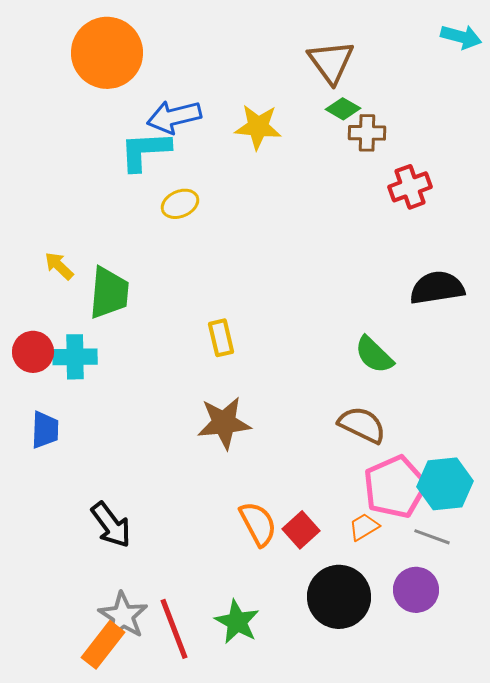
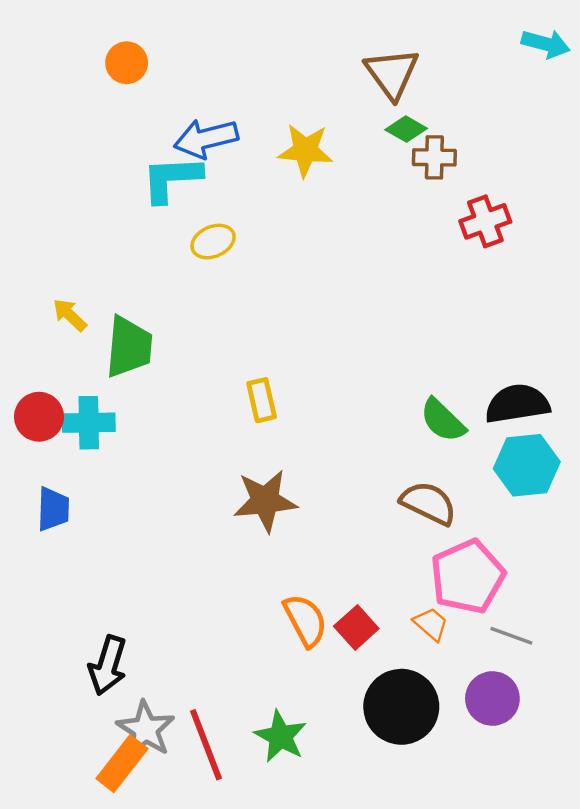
orange circle: (107, 53) -> (127, 63), size x0.5
black semicircle: (437, 288) -> (517, 404), moved
cyan hexagon: (445, 484) -> (527, 465), moved
black arrow: (111, 525) -> (108, 665), moved, turned 54
orange trapezoid: (364, 527) -> (431, 624), turned 72

